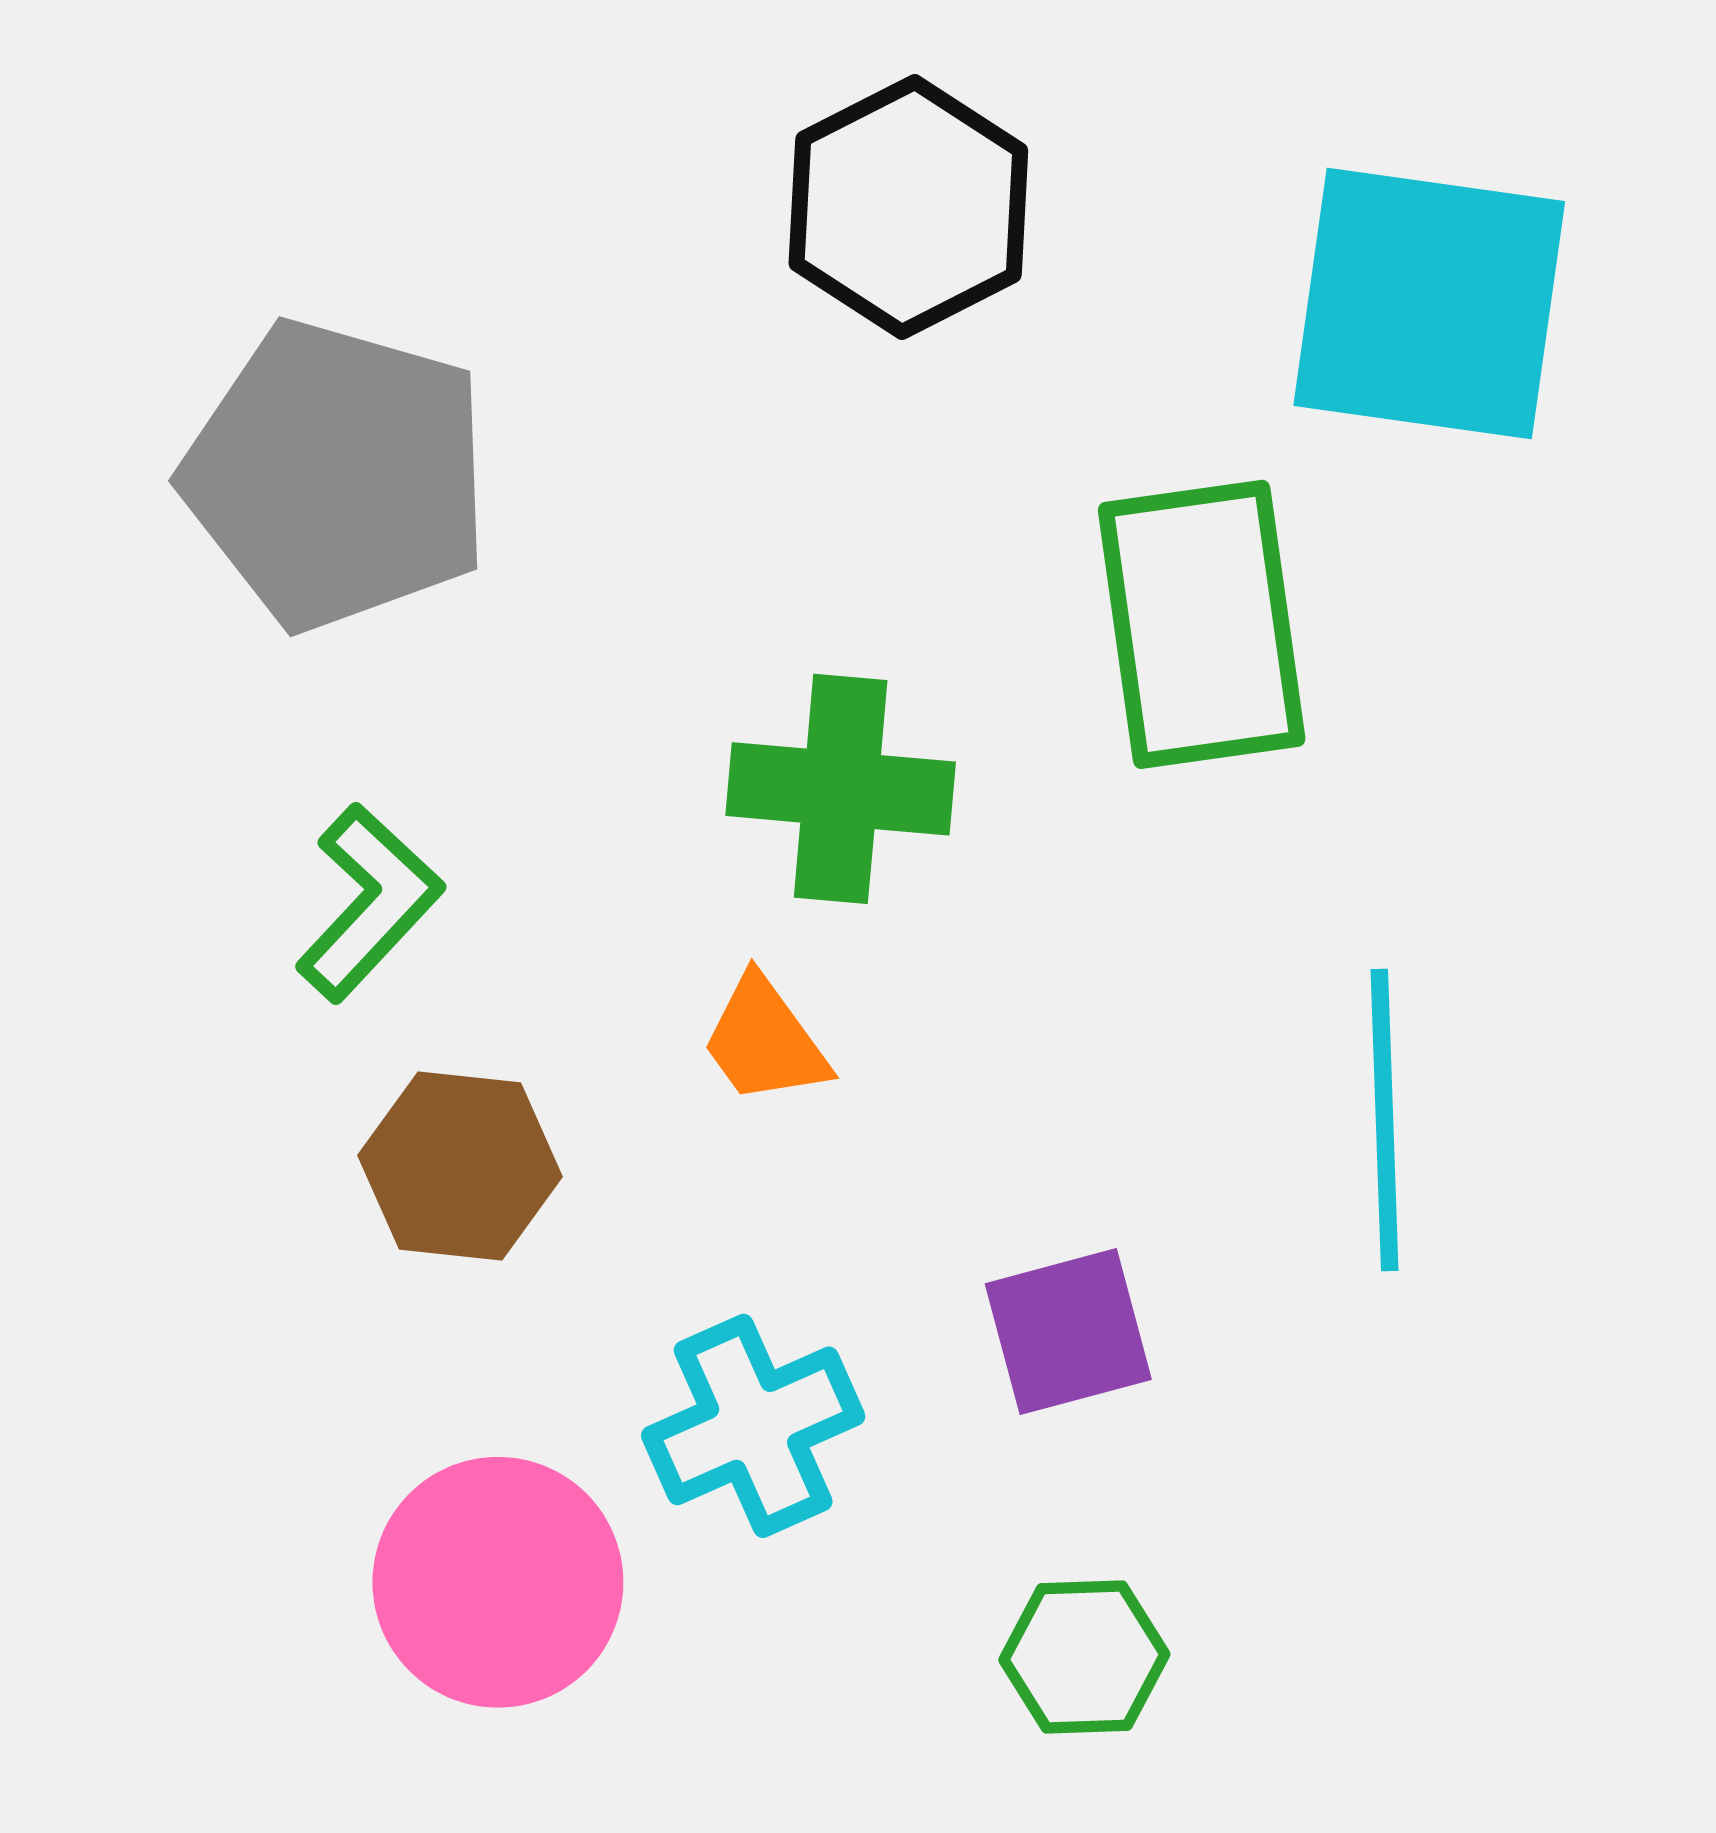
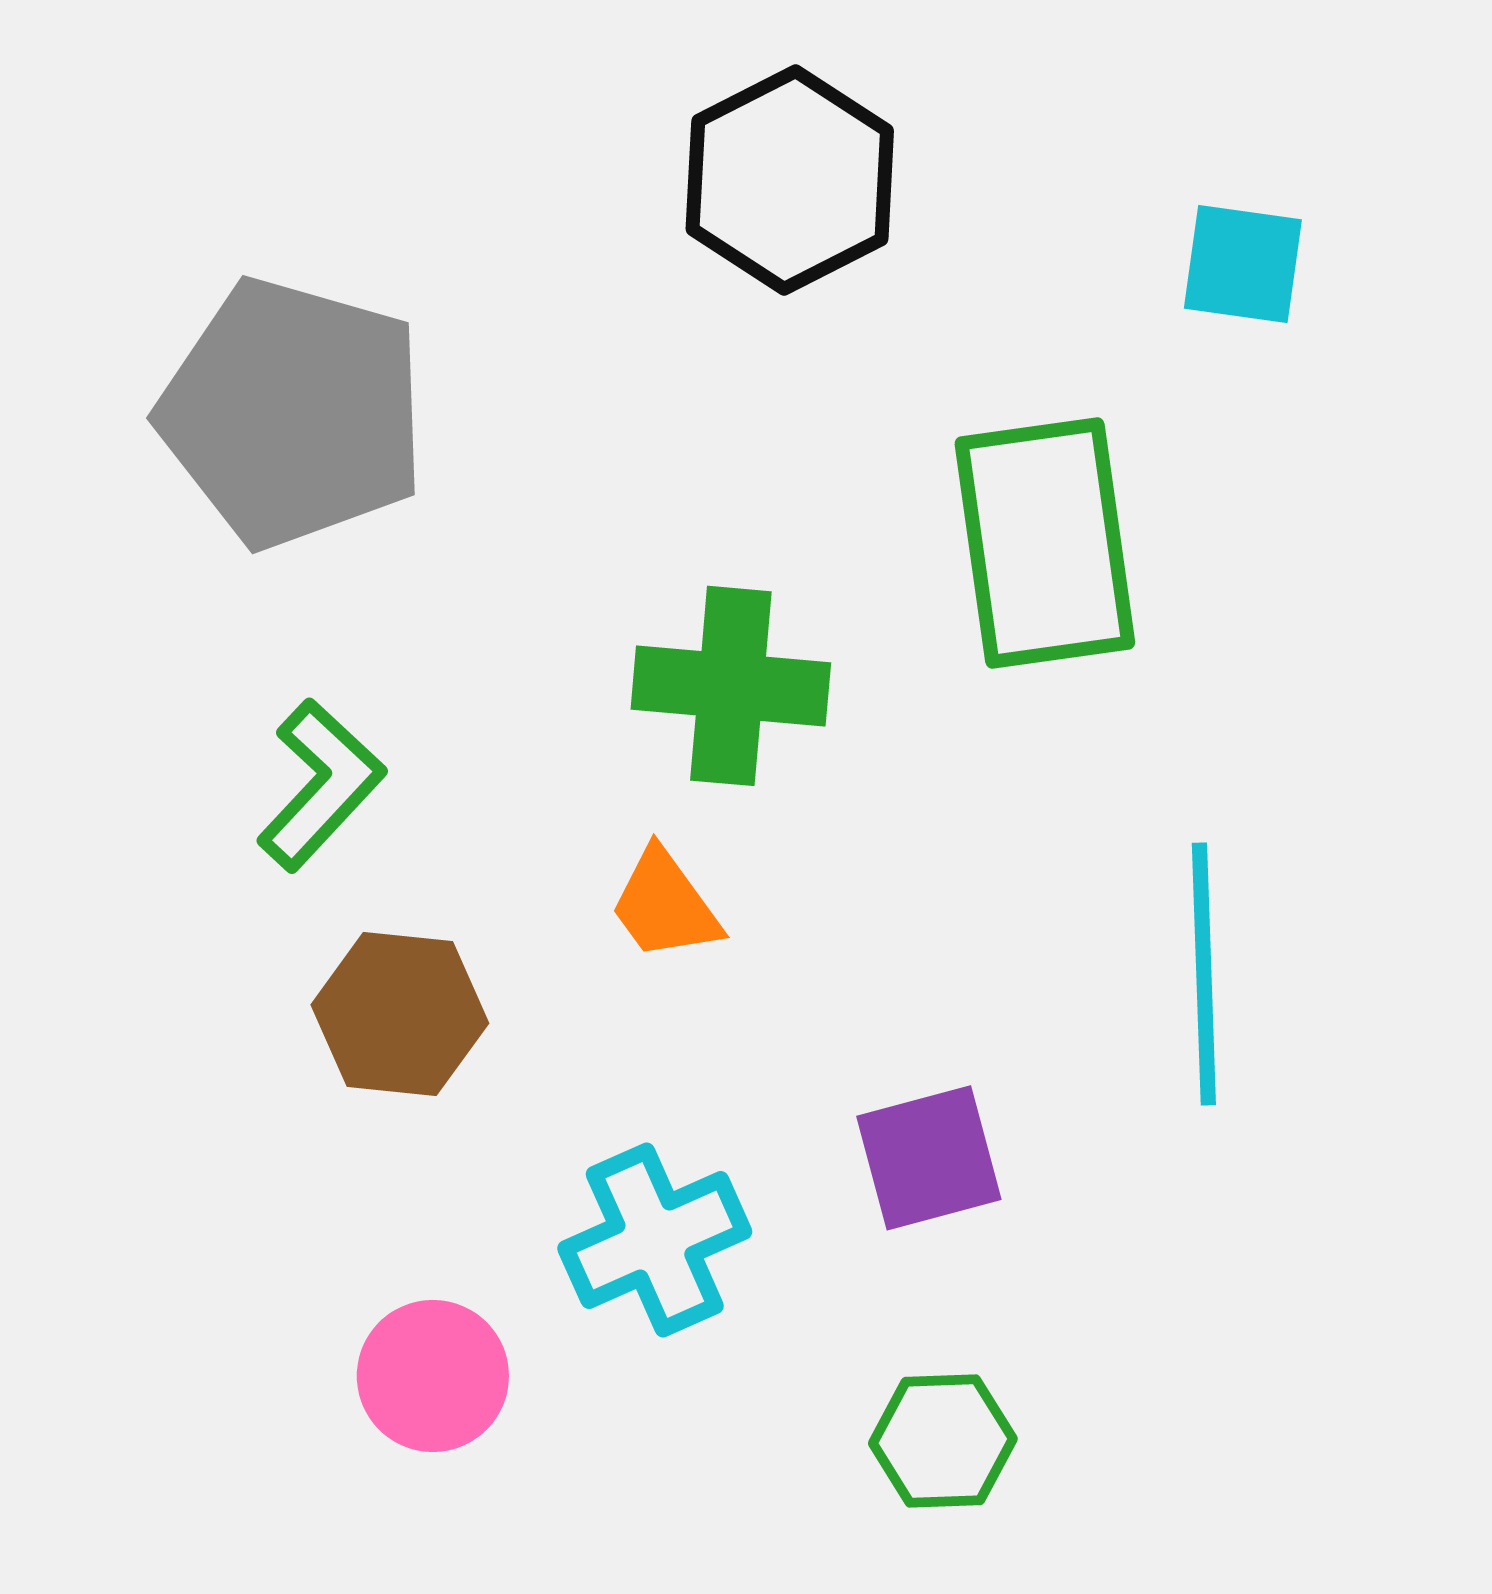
cyan square: (1429, 304) -> (1243, 264), size x0.5
pink circle: (498, 1582) -> (433, 1376), size x0.7

